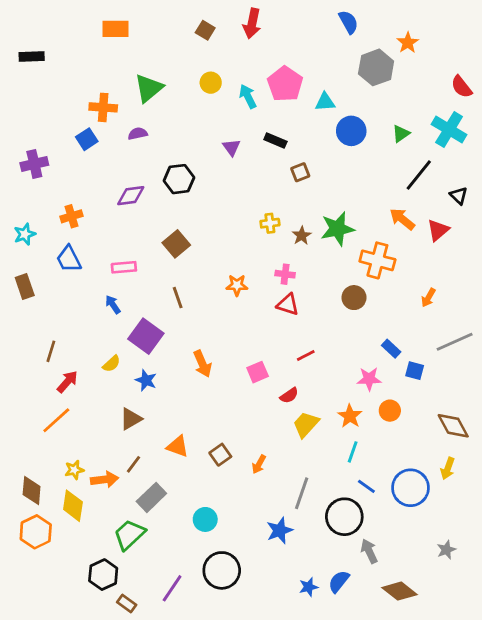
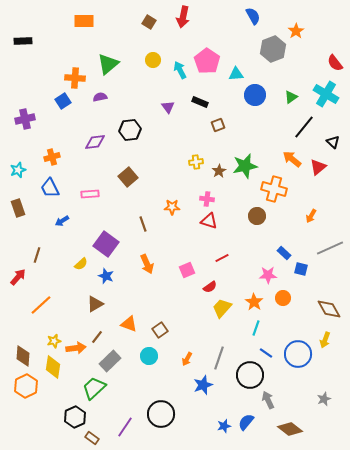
brown line: (178, 298) -> (143, 224), moved
blue arrow: (113, 304) -> (62, 221), moved, turned -88
red arrow: (67, 382) -> (18, 277), moved
orange arrow: (259, 464) -> (187, 359), moved
cyan circle: (205, 519) -> (149, 356), moved

